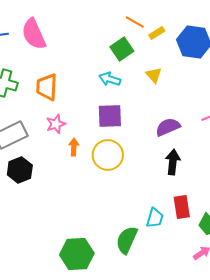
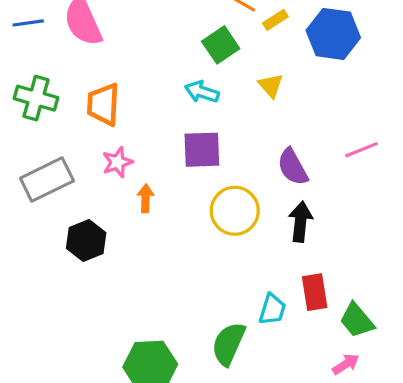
purple semicircle: (168, 127) -> (293, 167), turned -95
yellow circle: (108, 155) -> (235, 211), moved
black hexagon: (20, 170) -> (86, 240), moved

